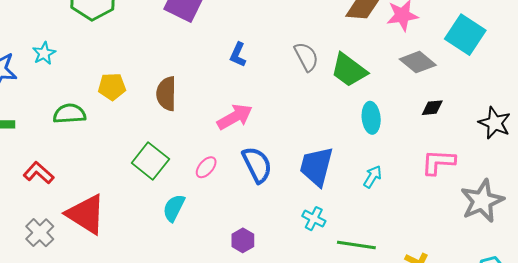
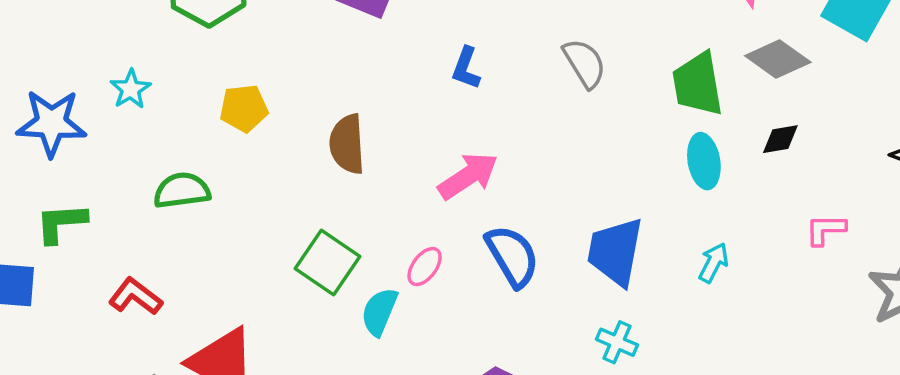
green trapezoid: (349, 70) -> (698, 84), moved, turned 48
yellow pentagon: (112, 87) -> (244, 108), moved
black diamond: (432, 108) -> (780, 139), moved
pink L-shape: (438, 162) -> (826, 230), size x0.7
cyan semicircle: (174, 208) -> (379, 312), moved

